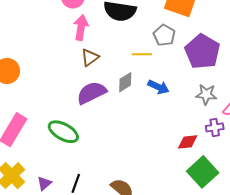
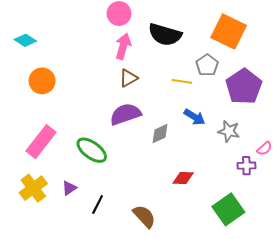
gray diamond: (125, 82) -> (160, 134), moved
gray star: (206, 94) -> (229, 131), moved
red diamond: (188, 142) -> (183, 178), moved
purple triangle: (44, 183) -> (69, 188), moved

